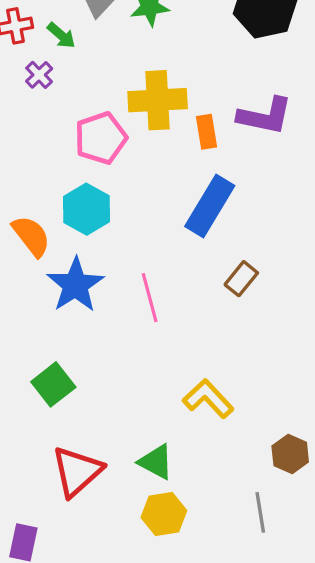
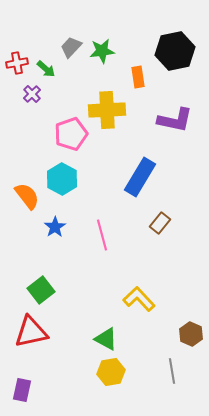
orange rectangle: (207, 132) -> (138, 77), moved
blue star: (75, 285) -> (55, 227), size x0.6
red triangle: (77, 471) -> (31, 332), moved, turned 30

